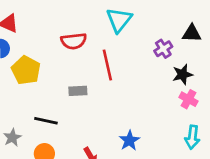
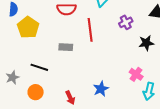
purple cross: (163, 49) -> (126, 22), moved
pink cross: (189, 99) -> (136, 74), moved

